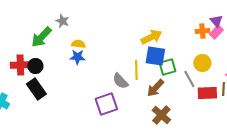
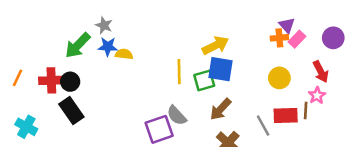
purple triangle: (216, 21) -> (287, 25), moved
blue star: (77, 57) -> (108, 47), moved
green square: (167, 67) -> (204, 80), moved
yellow line: (136, 70) -> (179, 72), moved
gray line: (189, 79) -> (263, 126), moved
gray semicircle: (120, 81) -> (177, 115), moved

